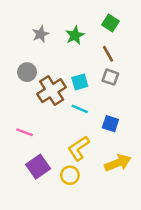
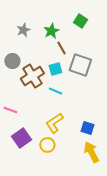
brown line: (108, 54) -> (61, 48), moved
gray square: (110, 77) -> (80, 65), size x1.6
blue square: (110, 124) -> (87, 128), moved
yellow arrow: (118, 163) -> (91, 152), moved, turned -95

